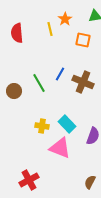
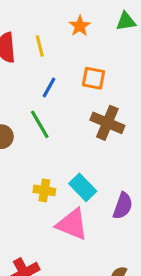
yellow line: (50, 29) -> (40, 46), moved
orange square: (83, 40) -> (94, 78), moved
blue line: (60, 74) -> (49, 87), moved

